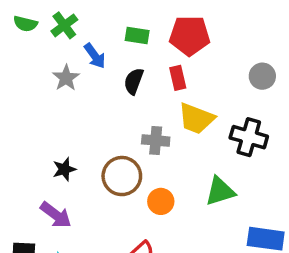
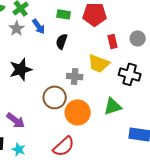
gray star: (66, 78) -> (17, 28), moved
red rectangle: (178, 78) -> (113, 41), moved
black star: (64, 169) -> (21, 69), moved, size x1.6
orange circle: (161, 201) -> (78, 112), size x1.6

